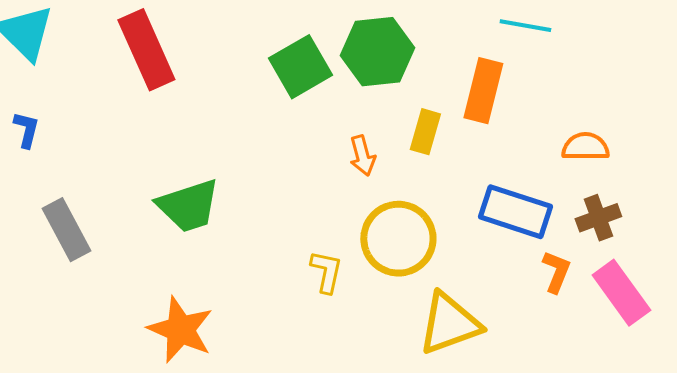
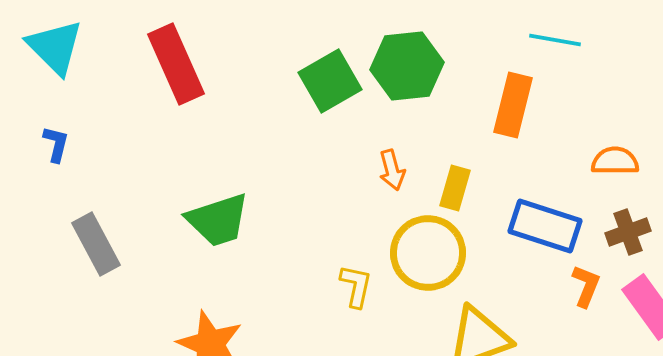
yellow rectangle: (425, 132) -> (455, 188), moved

